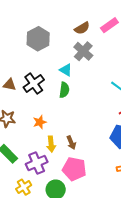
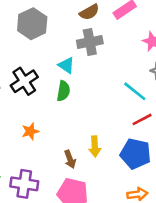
gray cross: (83, 51) -> (90, 42), turned 36
yellow arrow: (51, 144) -> (95, 146), moved
purple cross: (37, 163) -> (24, 184), turned 30

